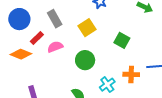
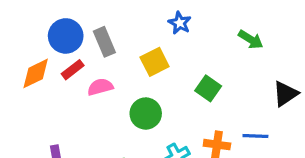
blue circle: (19, 19) -> (66, 36), moved
orange diamond: (21, 54) -> (36, 73), moved, turned -55

